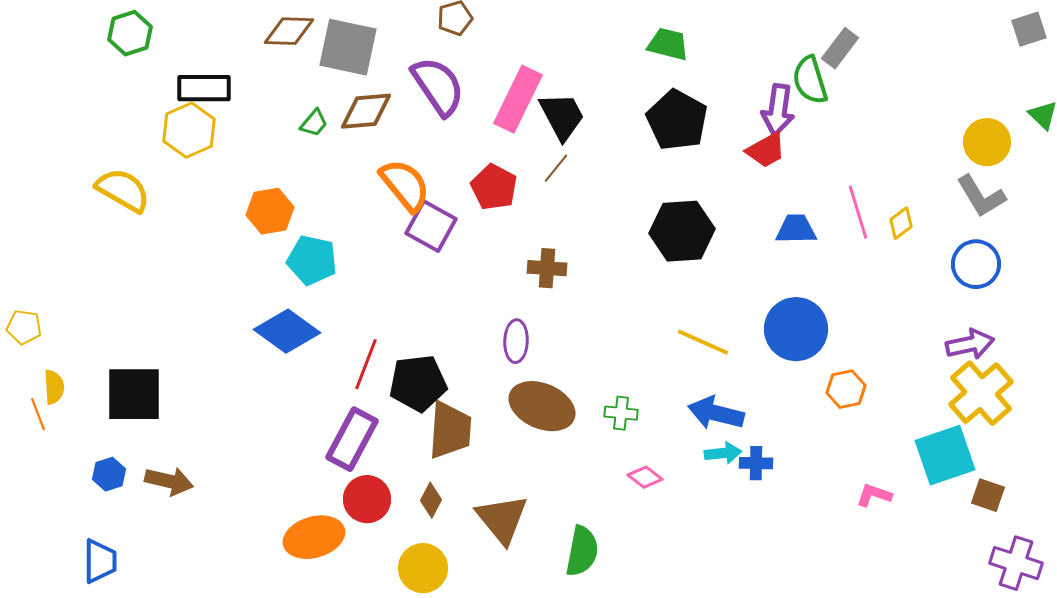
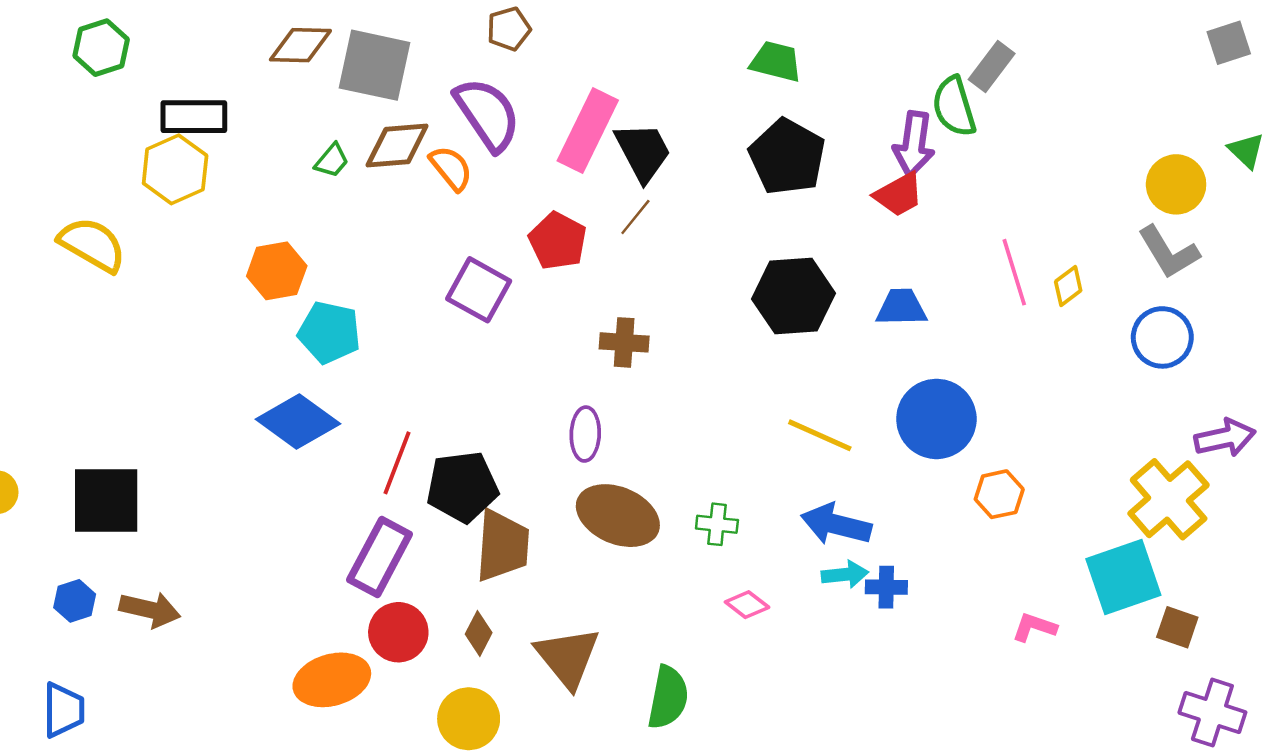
orange semicircle: (405, 185) -> (451, 168), moved, size x0.7
blue trapezoid: (796, 229) -> (901, 307), moved
purple arrow: (970, 344) -> (1225, 438), moved

